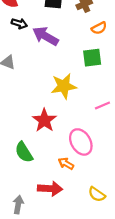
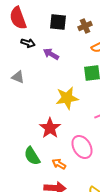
purple arrow: (46, 36) -> (51, 54), size x0.7
orange arrow: (66, 164) -> (59, 164), moved

